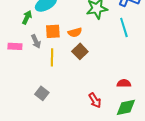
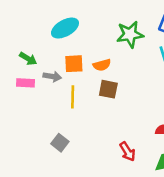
green arrow: (27, 17) -> (28, 59), moved, turned 96
gray arrow: (36, 41) -> (52, 76), turned -56
brown square: (80, 51) -> (108, 89), turned -35

